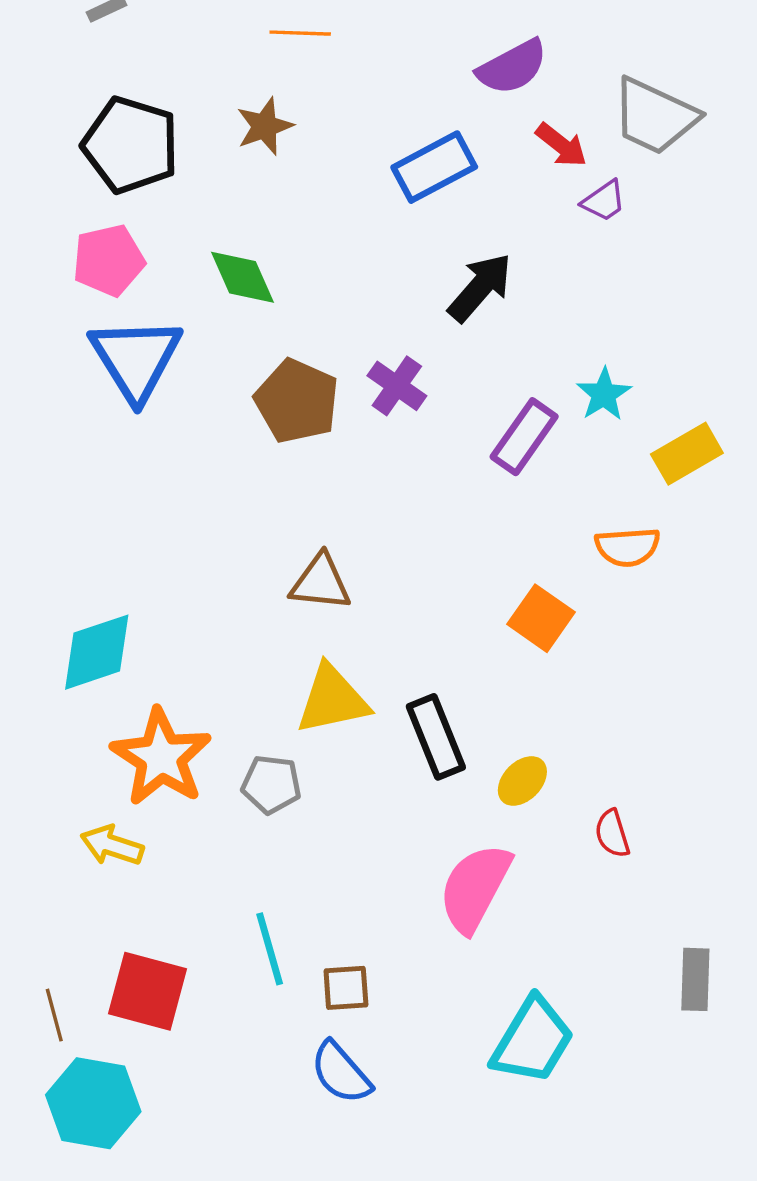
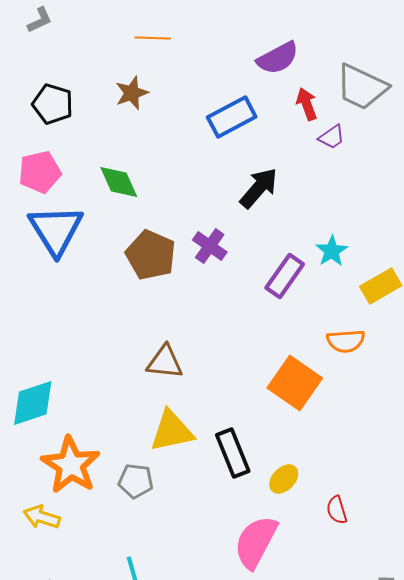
black pentagon: (131, 145) -> (53, 104), size x0.7
red arrow: (561, 145) -> (307, 104), turned -148
orange square: (541, 618) -> (295, 383), size x1.4

